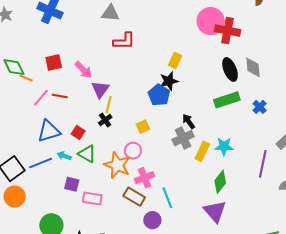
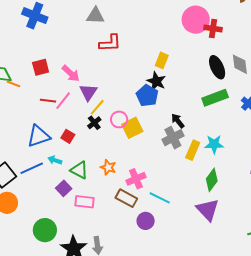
red cross: (227, 31) -> (213, 28), size x0.7
black star: (169, 81) -> (156, 81), turned -30
pink line: (41, 98) -> (63, 101), moved
yellow line: (109, 105) -> (97, 107), turned 30
yellow square: (143, 127) -> (132, 128), size x1.5
pink circle: (133, 151) -> (119, 119), moved
green triangle: (87, 154) -> (79, 170), moved
orange star: (117, 165) -> (108, 167), size x0.6
purple square: (72, 184) -> (64, 188), turned 35
cyan line: (167, 198) -> (160, 198), turned -40

